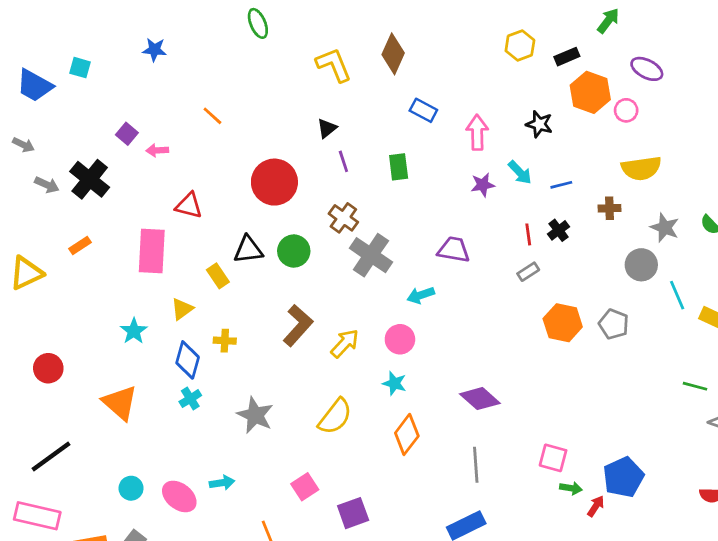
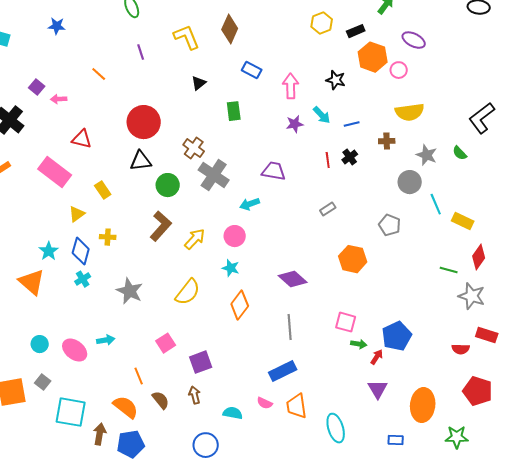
black triangle: (327, 128) -> (199, 83), moved
purple line: (343, 161) -> (141, 52), moved
black triangle: (248, 250) -> (141, 161), moved
pink rectangle: (152, 251) -> (55, 172), turned -56
green circle: (294, 251) -> (168, 185), moved
gray rectangle: (528, 272) -> (328, 209), moved
orange hexagon: (563, 323) -> (353, 259), moved
cyan star: (134, 331) -> (49, 251), moved

